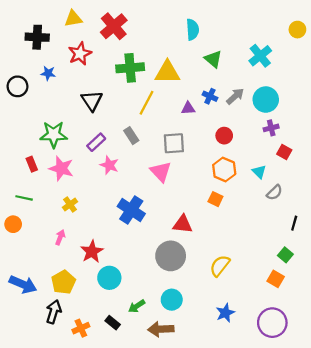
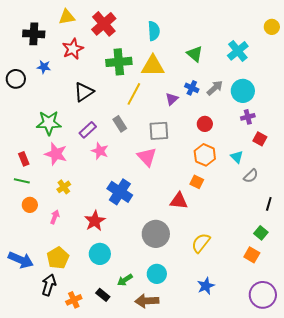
cyan semicircle: (192, 30) -> (154, 31), moved
black triangle: (92, 101) -> (84, 92), turned 30
purple triangle: (188, 108) -> (172, 99), turned -40
red rectangle: (32, 164) -> (24, 159), moved
orange circle: (13, 224) -> (30, 205), moved
red triangle: (183, 224) -> (179, 201), moved
red star: (92, 252) -> (95, 221), moved
purple circle: (272, 323) -> (263, 295), moved

